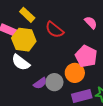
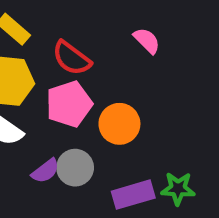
pink pentagon: (86, 56) -> (69, 104), moved, turned 30
orange circle: (75, 73) -> (119, 124), moved

